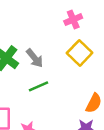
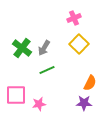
gray arrow: (35, 58) -> (44, 48), turned 70

